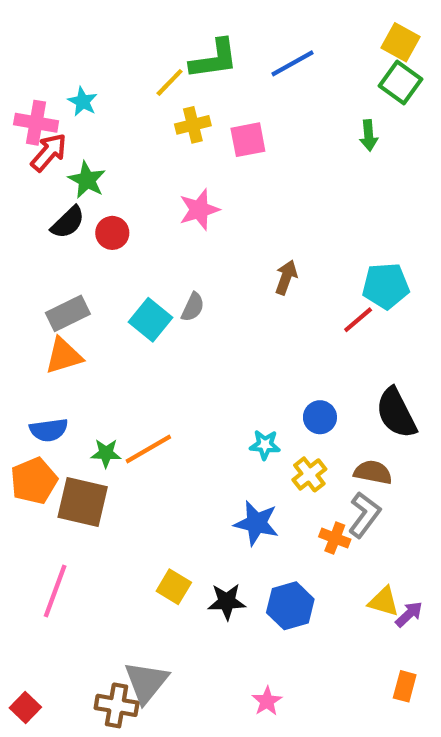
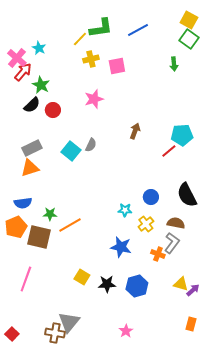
pink cross: (36, 123) -> (17, 58), turned 30
orange line: (148, 449) -> (70, 225), moved

